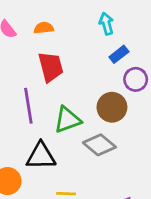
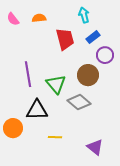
red trapezoid: (51, 67) -> (65, 39), moved
green triangle: (67, 120) -> (56, 84), turned -50

